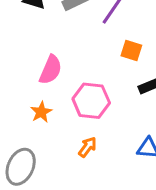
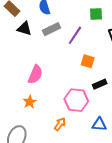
pink hexagon: (91, 101) -> (76, 100), moved

